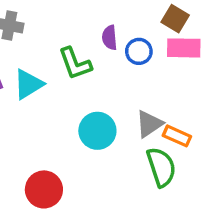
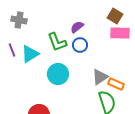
purple semicircle: (110, 38) -> (77, 27), turned 56
blue circle: (139, 51) -> (80, 45), moved
cyan circle: (97, 131) -> (58, 74), moved

